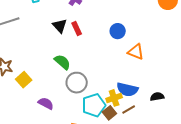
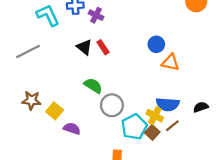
blue circle: (118, 31) -> (156, 44), moved
yellow cross: (114, 98) -> (155, 116), turned -35
purple semicircle: (46, 103) -> (72, 129), moved

